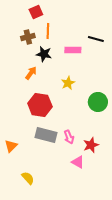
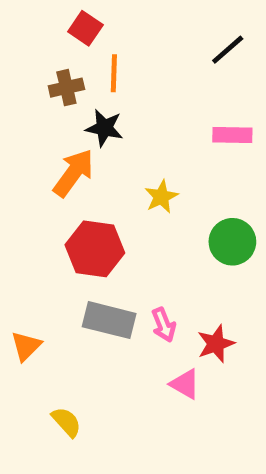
red square: (36, 12) -> (85, 28), turned -32
black line: (96, 39) -> (228, 50), moved, turned -56
pink rectangle: (73, 50) -> (232, 135), moved
orange arrow: (31, 73) -> (74, 173), size x1.5

